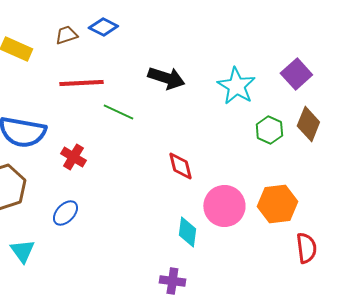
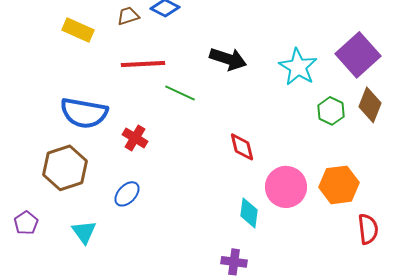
purple square: (296, 74) -> (358, 55), size x1.4

